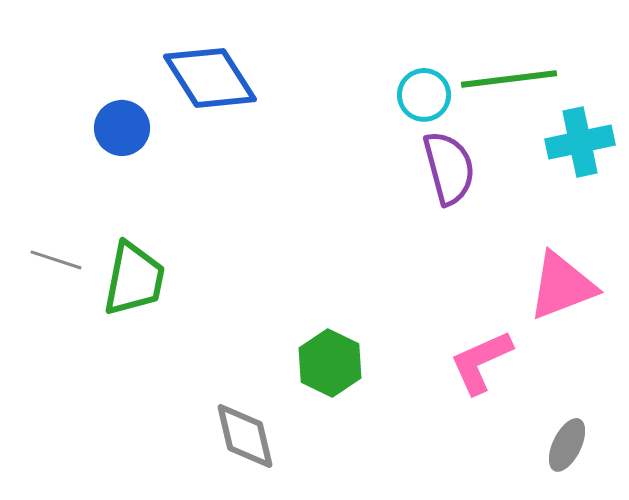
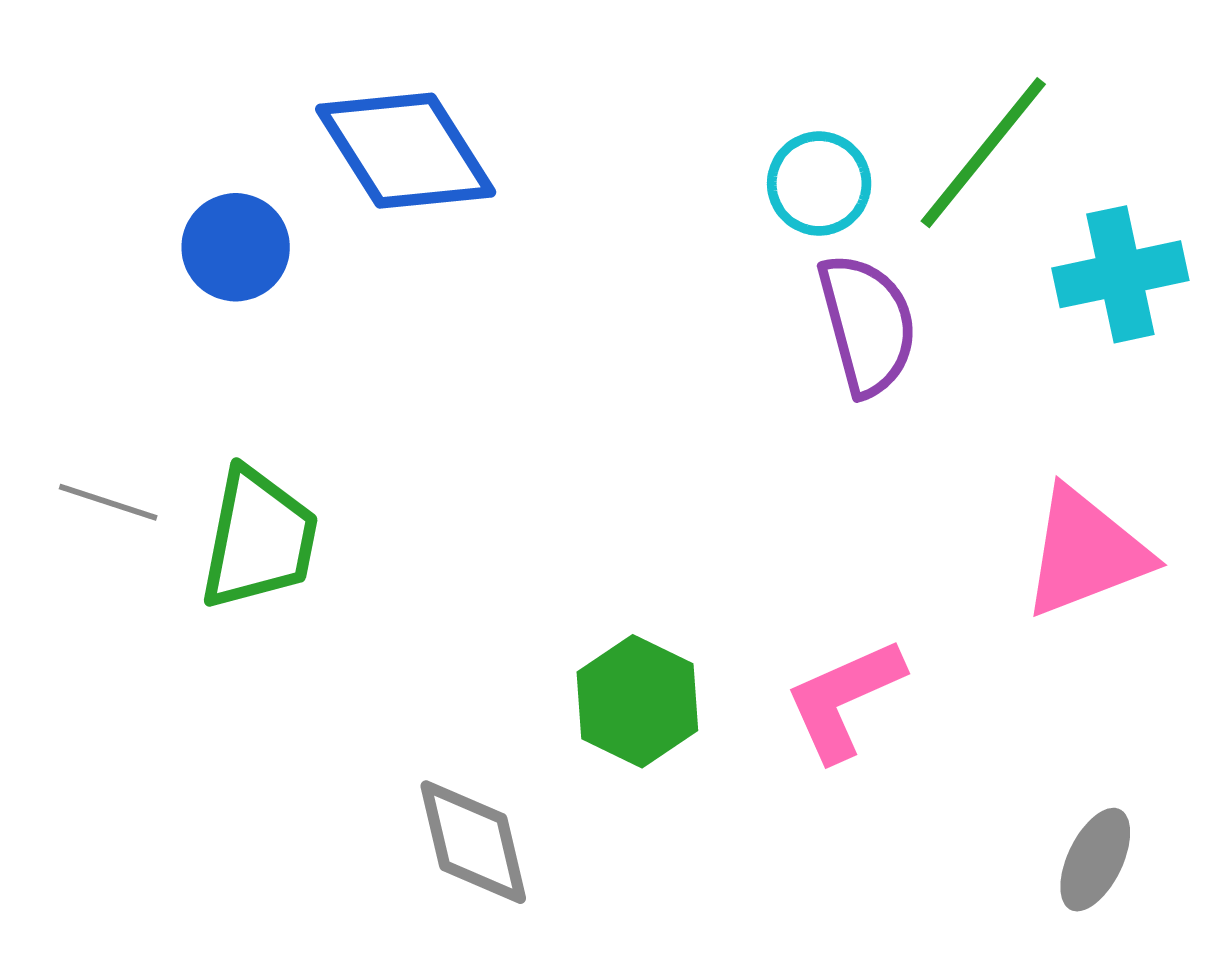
green line: (509, 79) -> (983, 153), turned -44
pink L-shape: (481, 362) -> (844, 699), moved

